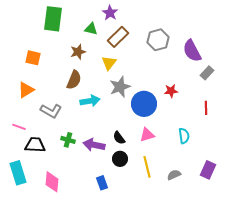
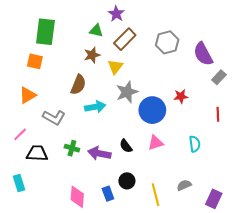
green rectangle: (53, 19) -> (45, 32), moved
brown star: (78, 52) -> (92, 55), moved
pink line: (19, 127) -> (20, 134), turned -64
black circle: (120, 159) -> (127, 181), moved
yellow line: (147, 167) -> (156, 195), moved
purple rectangle: (208, 170) -> (214, 199), moved
cyan rectangle: (18, 173) -> (19, 183), size x0.7
pink diamond: (52, 182) -> (77, 197), moved

